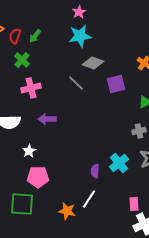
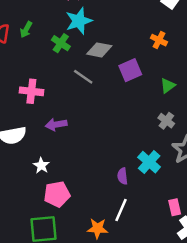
green cross: (22, 60) -> (61, 43), moved
pink cross: (31, 88) -> (31, 91), turned 30
gray cross: (139, 131) -> (166, 121), turned -32

